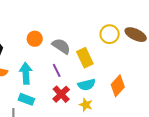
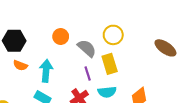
yellow circle: (110, 34) -> (113, 35), moved
purple line: (57, 70) -> (88, 73), moved

